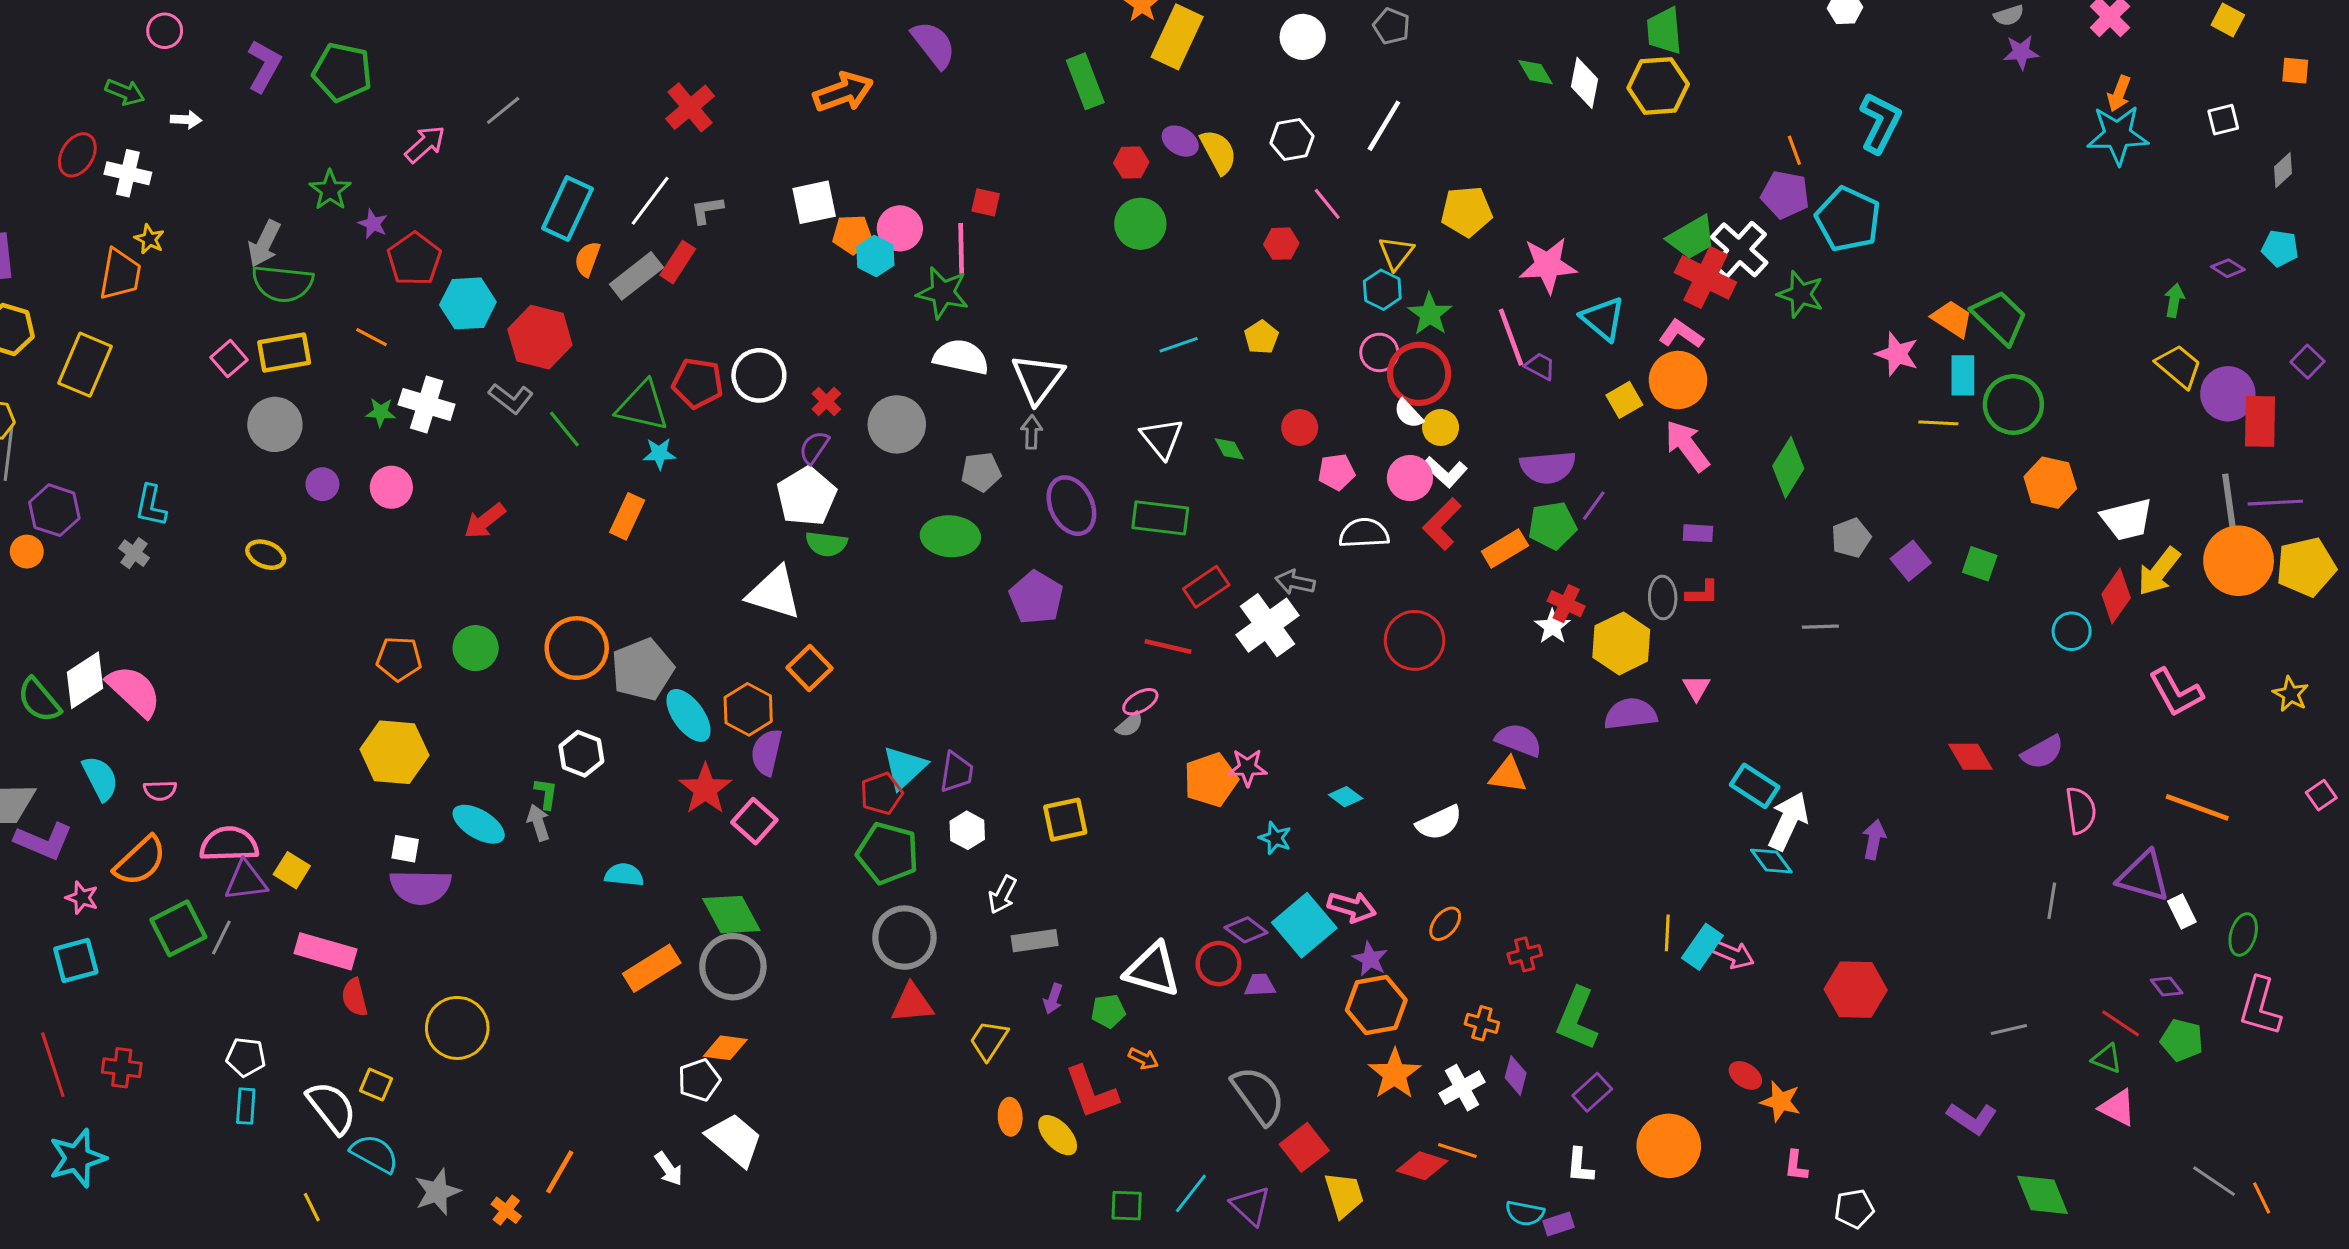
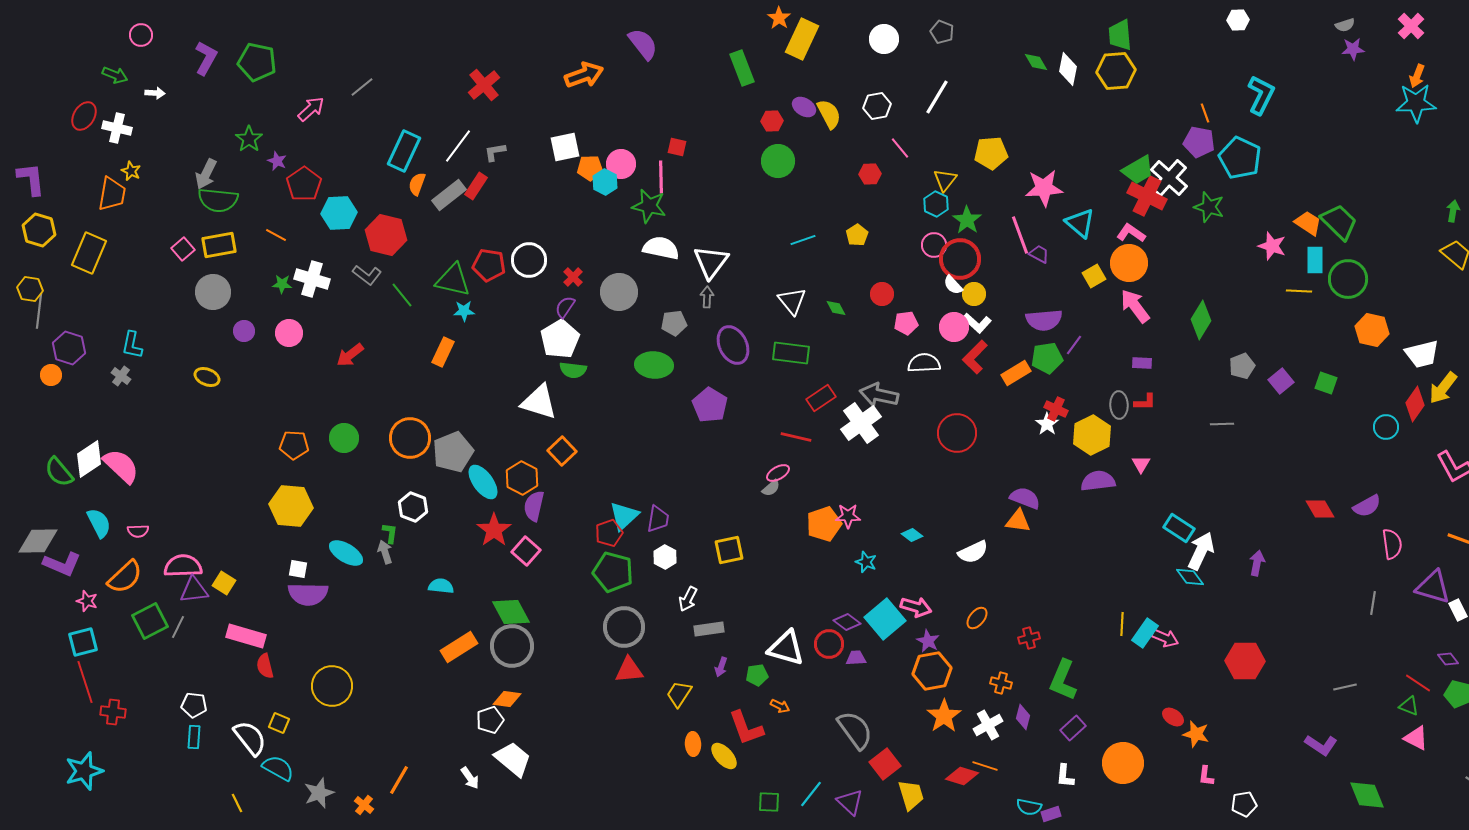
gray arrow: (1295, 582) -> (879, 395), size x1.5
red line: (53, 1065) -> (85, 682), moved

